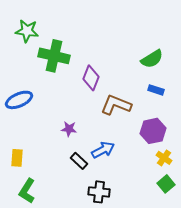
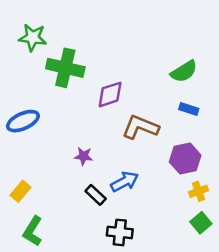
purple diamond: (91, 78) -> (110, 94), turned 50
yellow rectangle: (17, 158) -> (21, 191), turned 36
yellow cross: (164, 158) -> (198, 191), turned 35

